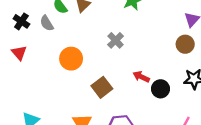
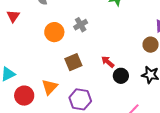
gray cross: (116, 40) -> (81, 25), moved

